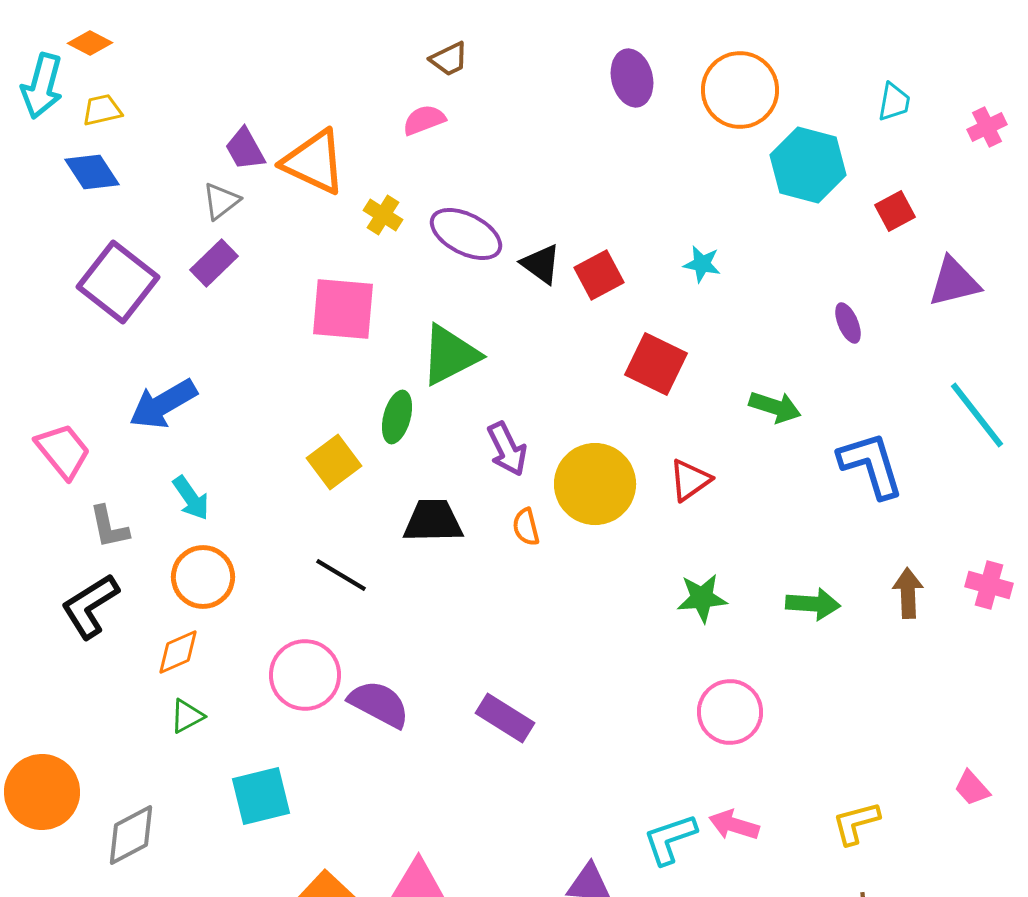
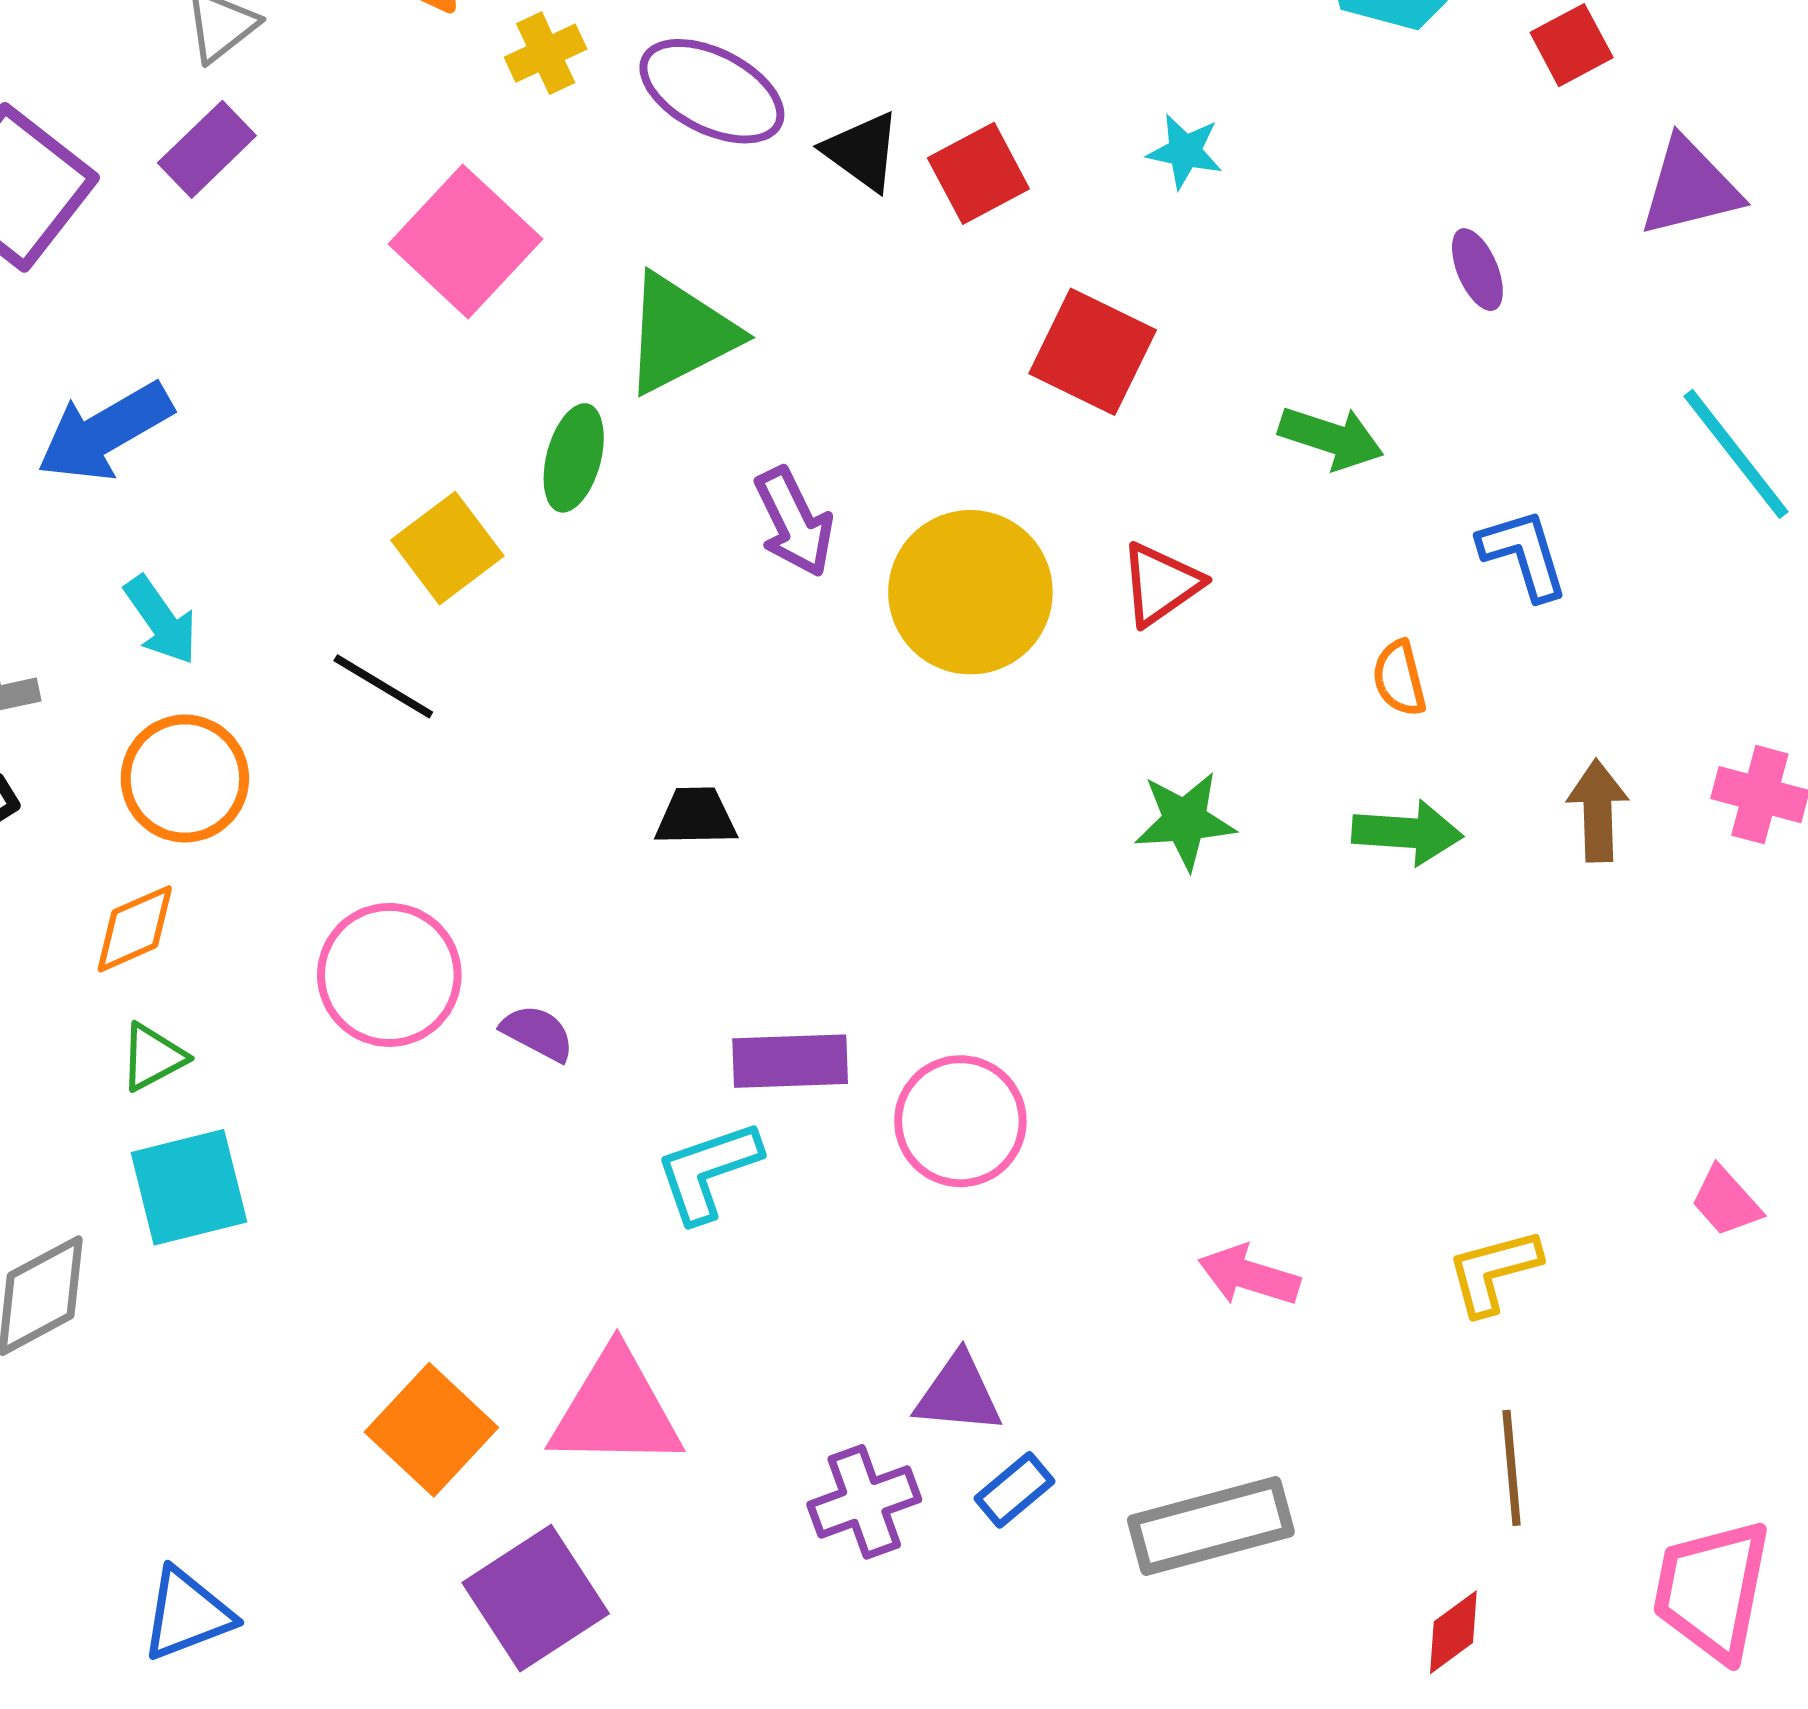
yellow cross: (383, 215) -> (546, 53), turned 33
pink square: (343, 309) -> (465, 241), turned 38
blue L-shape: (871, 465) -> (1524, 554), size x0.7
black trapezoid: (433, 521) -> (696, 817), moved, size x0.7
orange semicircle: (526, 527) -> (1399, 678), moved
black line: (341, 575) -> (383, 686), moved
purple semicircle: (379, 704) -> (538, 1033), size x0.6
pink circle: (730, 712) -> (960, 1121), moved
purple rectangle: (505, 718) -> (790, 1061), turned -34
cyan square: (261, 796) -> (189, 1187), moved
cyan L-shape: (670, 839) -> (708, 1171), moved

